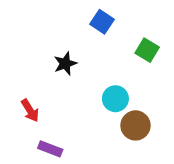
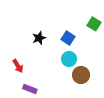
blue square: (102, 22) -> (68, 38), moved
green square: (147, 50) -> (94, 24), moved

